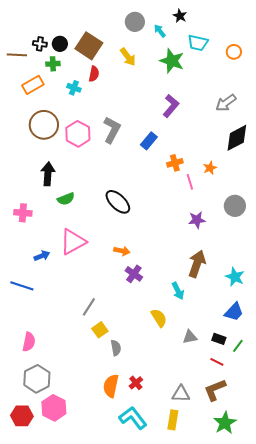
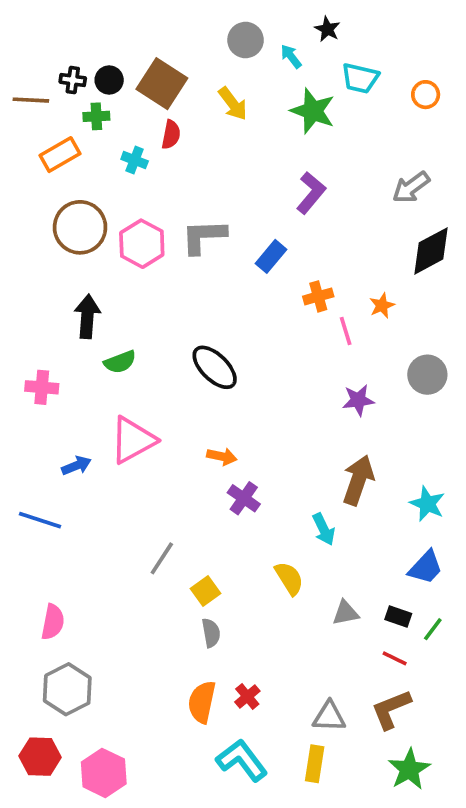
gray L-shape: (112, 130) -> (204, 236), turned -120
yellow square: (100, 330) -> (206, 591), moved
pink hexagon: (54, 408) -> (104, 773), moved

